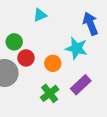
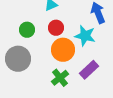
red circle: (26, 58) -> (56, 28), moved
orange circle: (53, 63) -> (63, 50), size x1.5

